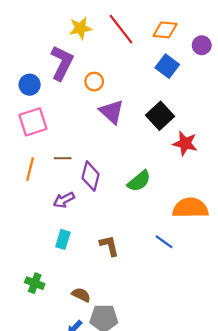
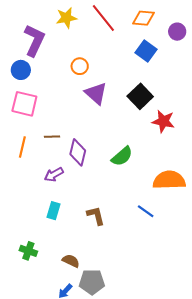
purple L-shape: (62, 63) -> (34, 40), moved
pink square: (33, 122) -> (24, 104), turned 32

